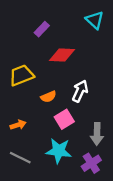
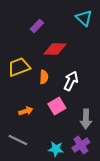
orange semicircle: (48, 97) -> (44, 77), moved, turned -64
orange arrow: (18, 125) -> (26, 111), moved
cyan star: (59, 151) -> (56, 149), moved, size x0.7

